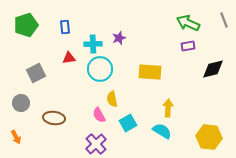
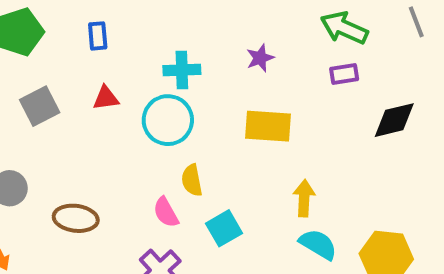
purple star: (119, 38) -> (260, 58), moved
cyan cross: (93, 44) -> (182, 70), moved
gray square: (36, 73) -> (40, 106), moved
cyan semicircle: (162, 131) -> (318, 244), moved

